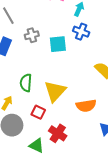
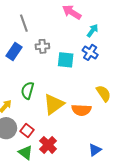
orange semicircle: (86, 106) -> (81, 110), moved
red square: (38, 112) -> (27, 131), moved

